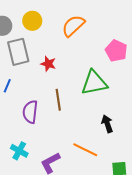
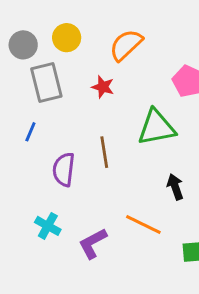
red star: (48, 64) -> (103, 87), moved

